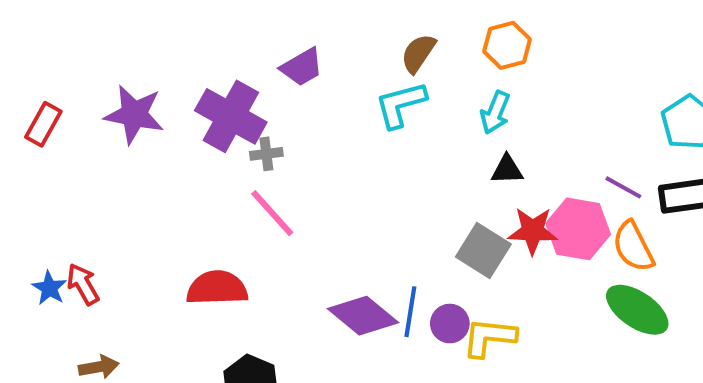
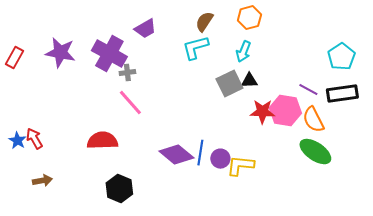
gray square: (483, 251) -> (229, 84), moved, turned 32

